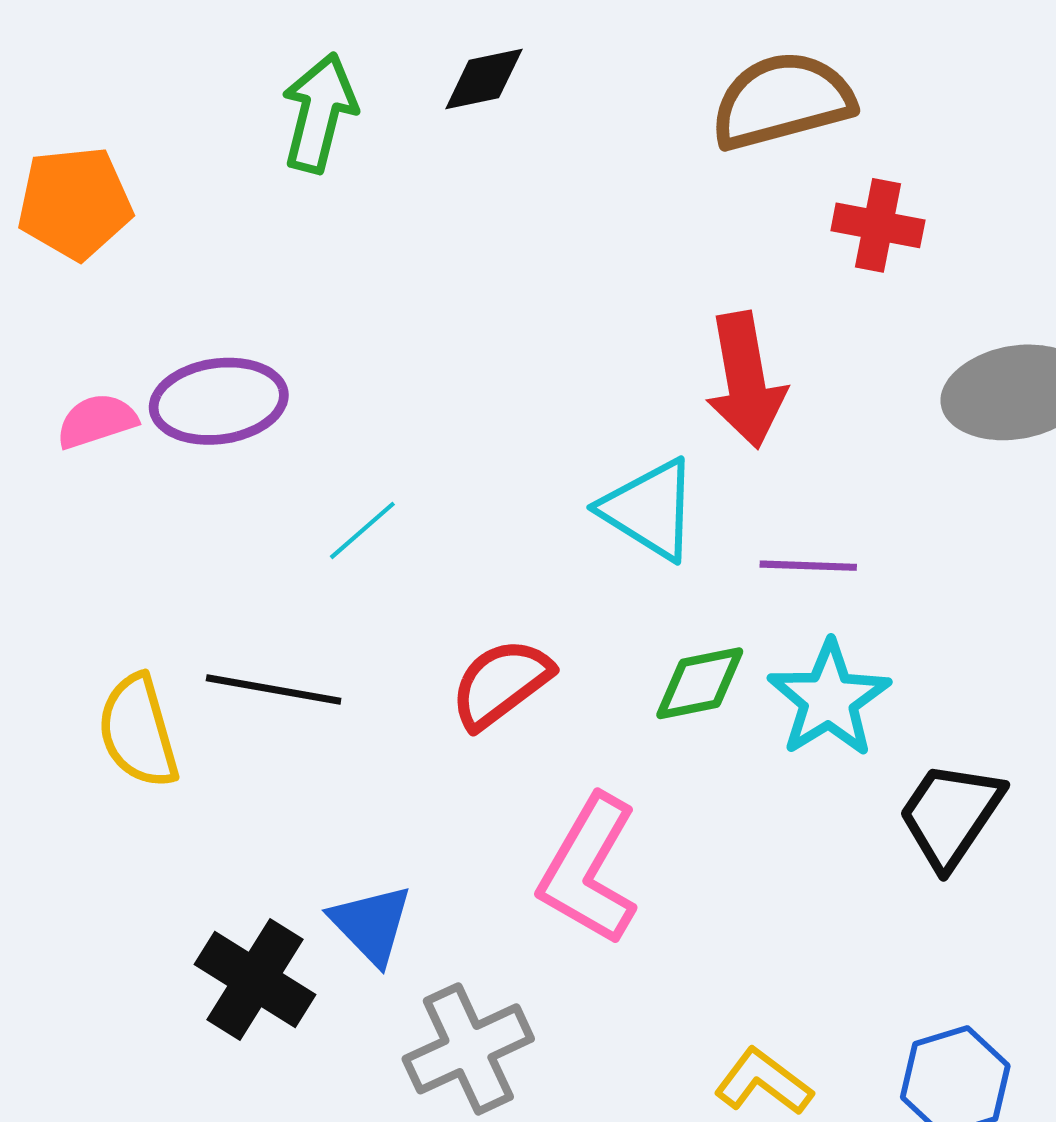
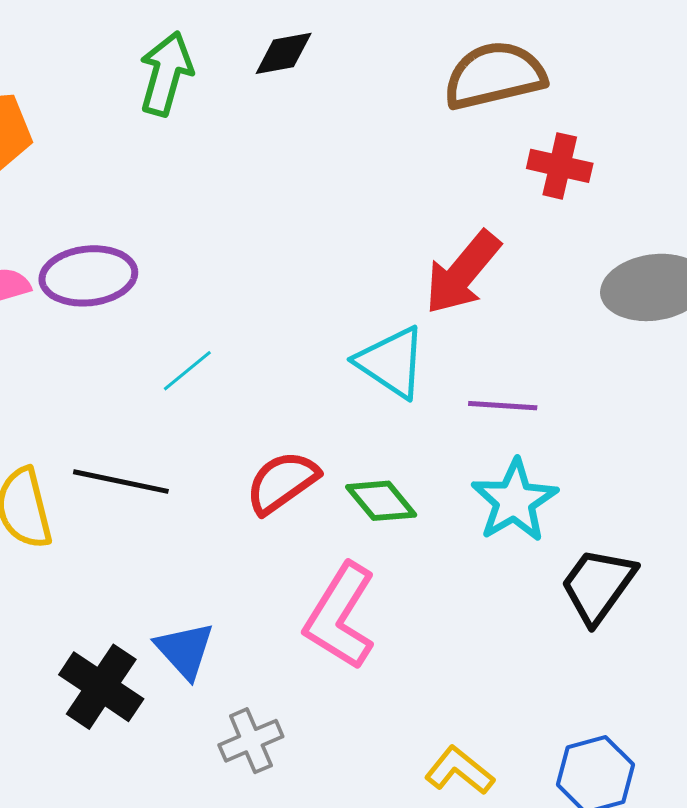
red arrow: (746, 380) -> (462, 273), turned 48
green diamond: (700, 683) -> (381, 501), moved, turned 60
gray cross: (468, 1049) -> (251, 741), size x0.7

